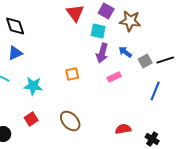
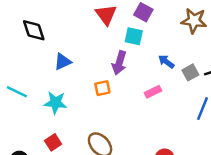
brown star: (130, 21) -> (194, 21), moved
blue triangle: (15, 53) -> (63, 62), moved
purple arrow: (102, 53) -> (119, 63), moved

